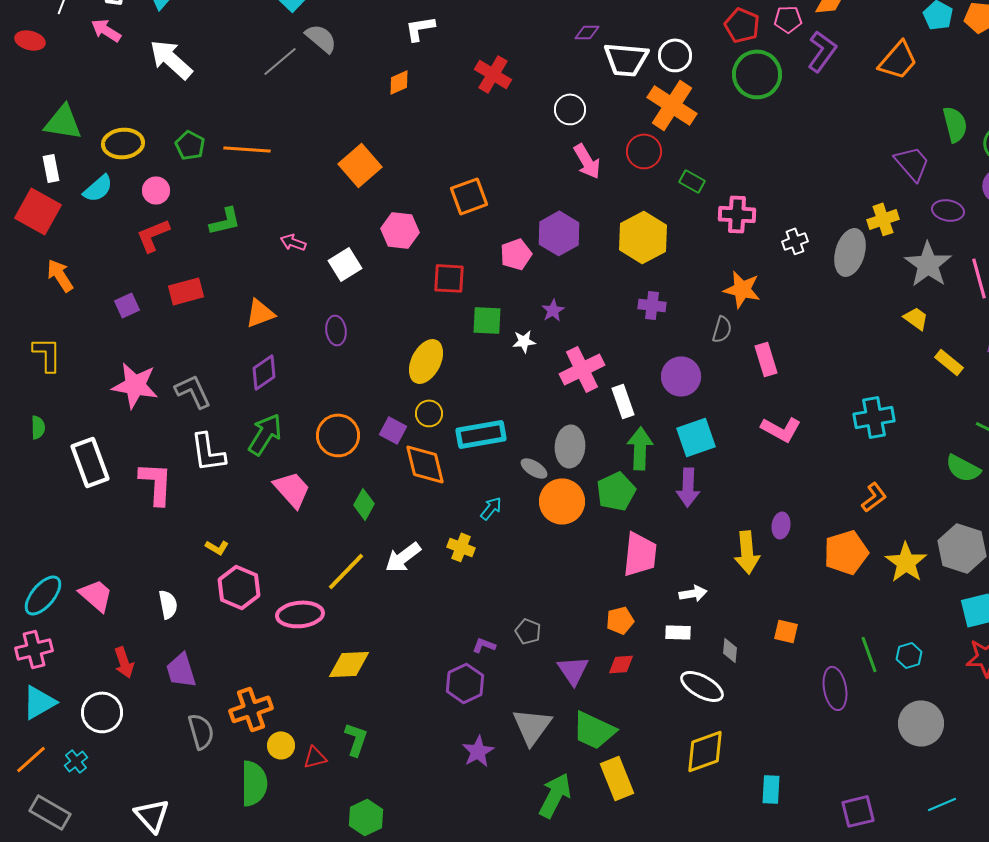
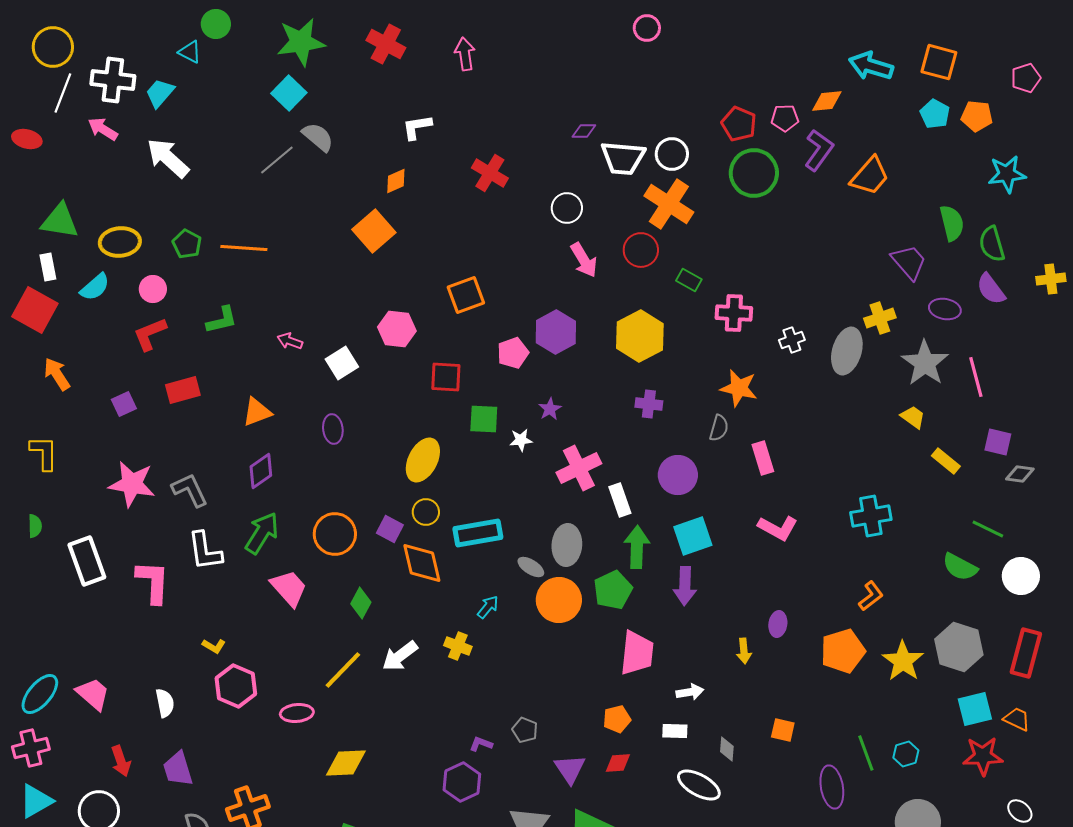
orange trapezoid: (898, 60) -> (870, 176), moved
orange square: (360, 165) -> (374, 231), moved
yellow arrow: (747, 552) -> (744, 651), size x0.6
pink ellipse: (300, 614) -> (297, 713), size x0.7

